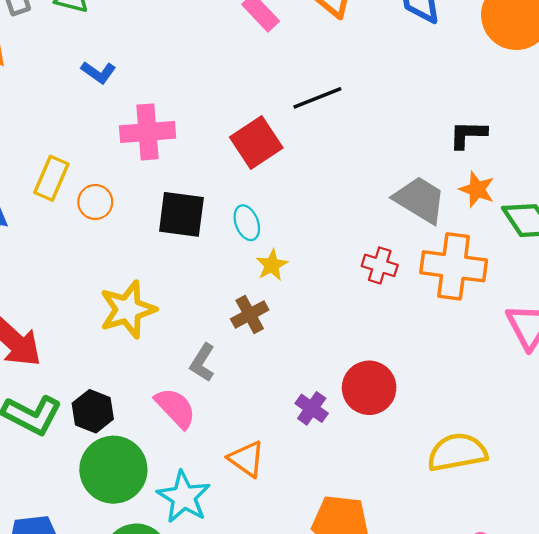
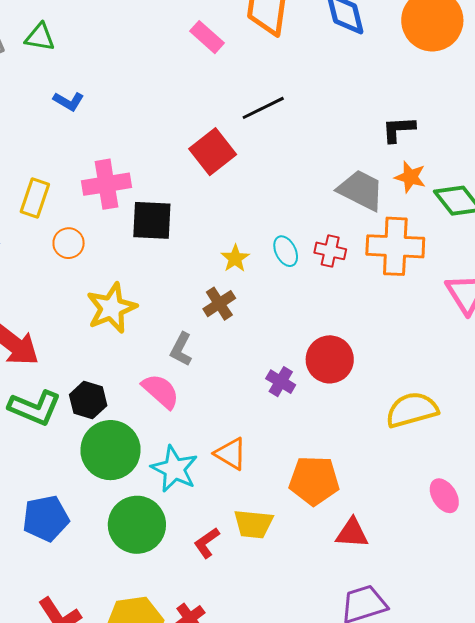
pink cross: (148, 132) -> (106, 184), moved
orange circle: (95, 202) -> (69, 243), moved
cyan ellipse: (247, 223) -> (286, 251), moved
orange triangle: (247, 459) -> (231, 454), moved

